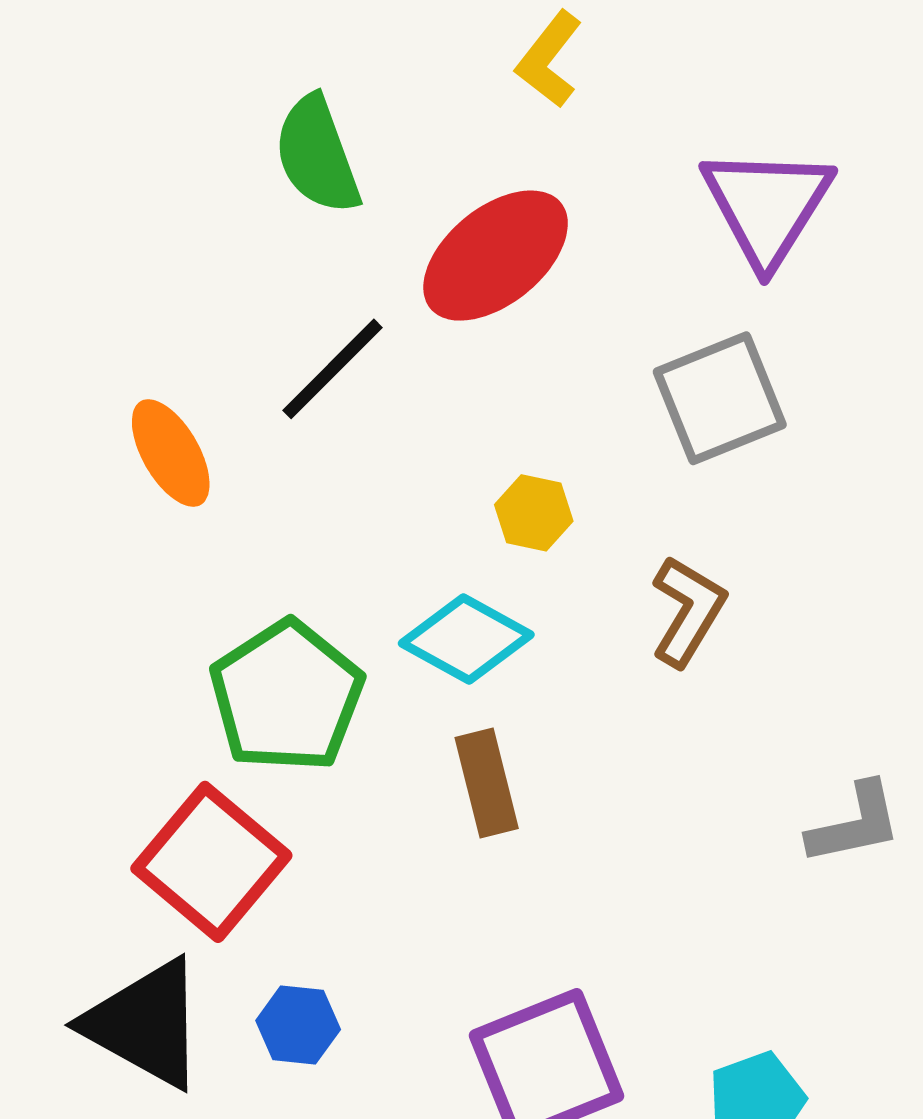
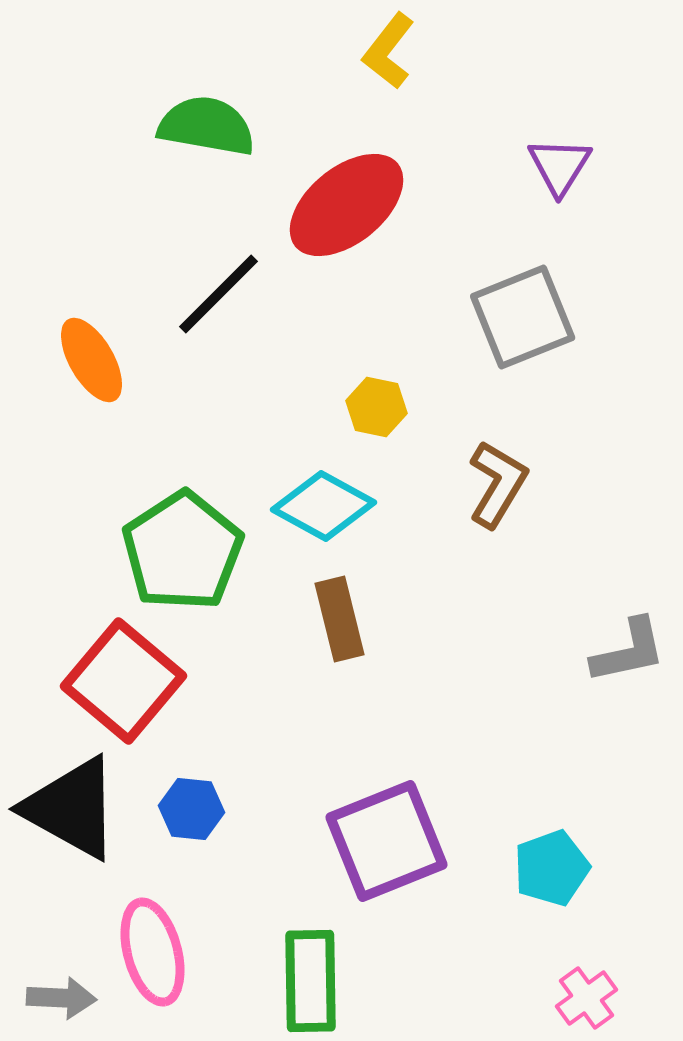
green semicircle: (317, 155) -> (207, 126), turned 120
purple triangle: (767, 206) -> (560, 166), size x0.6

